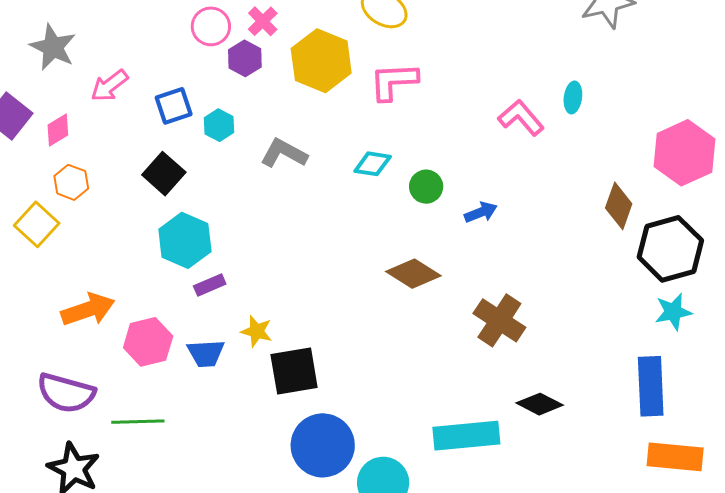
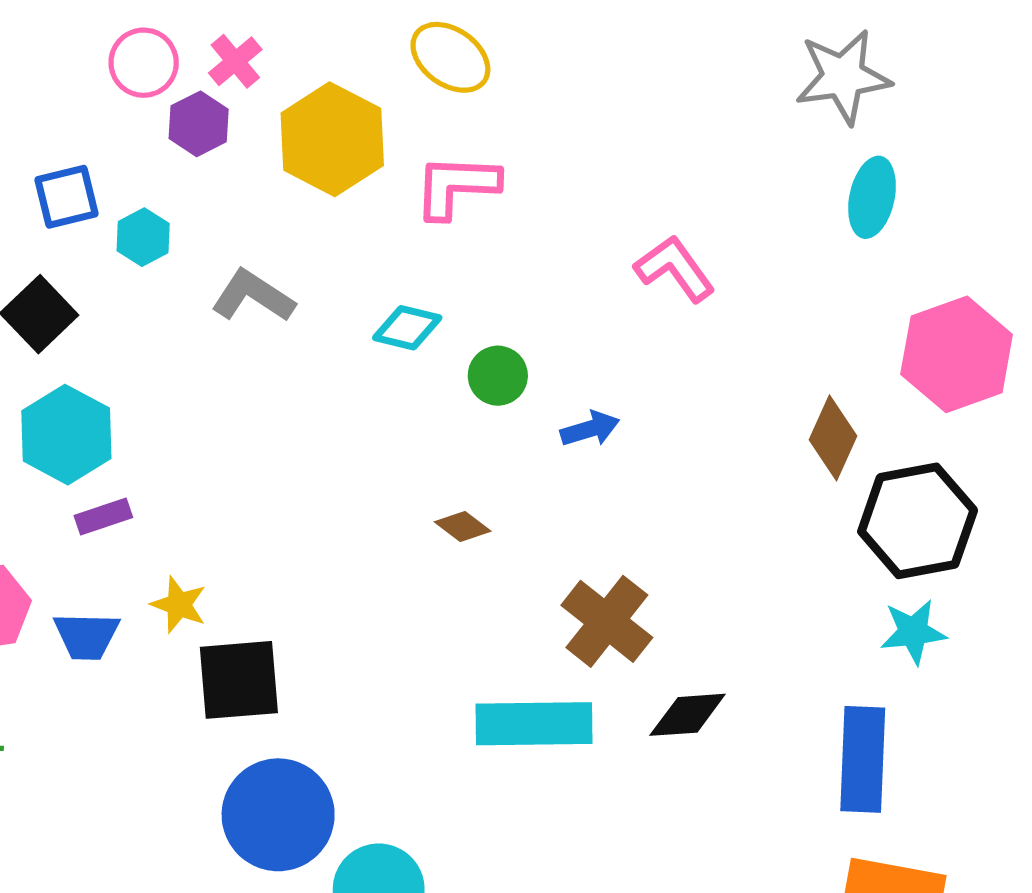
cyan ellipse: (573, 97) -> (872, 197), moved, size x1.4
brown diamond: (413, 274) -> (463, 526), size x0.6
black diamond: (540, 404) -> (688, 715), moved, turned -36
cyan rectangle: (466, 436) -> (534, 724), moved

